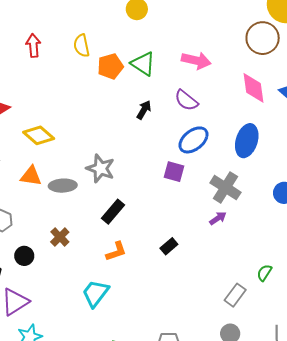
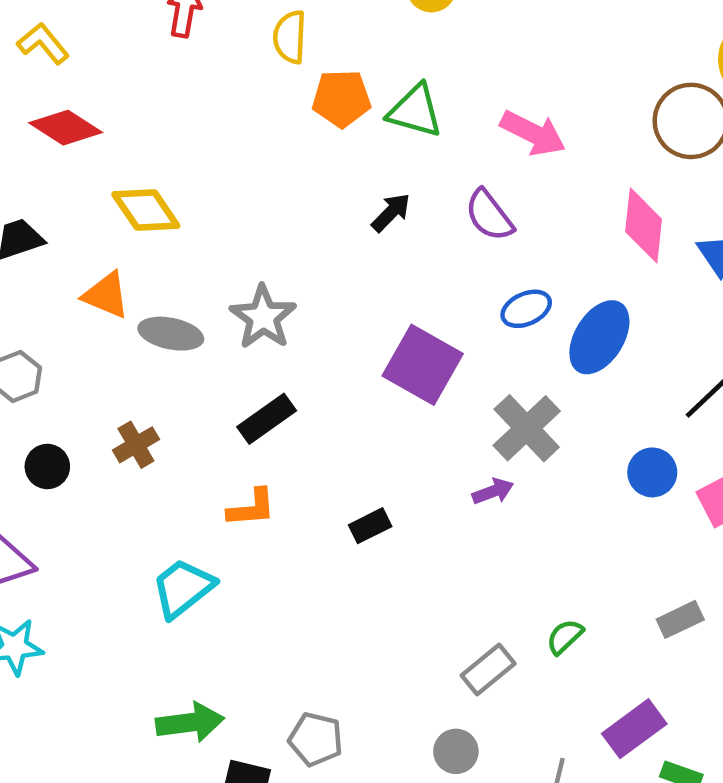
green triangle: (143, 64) -> (415, 111), turned -32
blue ellipse: (193, 140) -> (526, 309), moved, size x0.7
purple square: (174, 172) -> (423, 365), size x1.6

